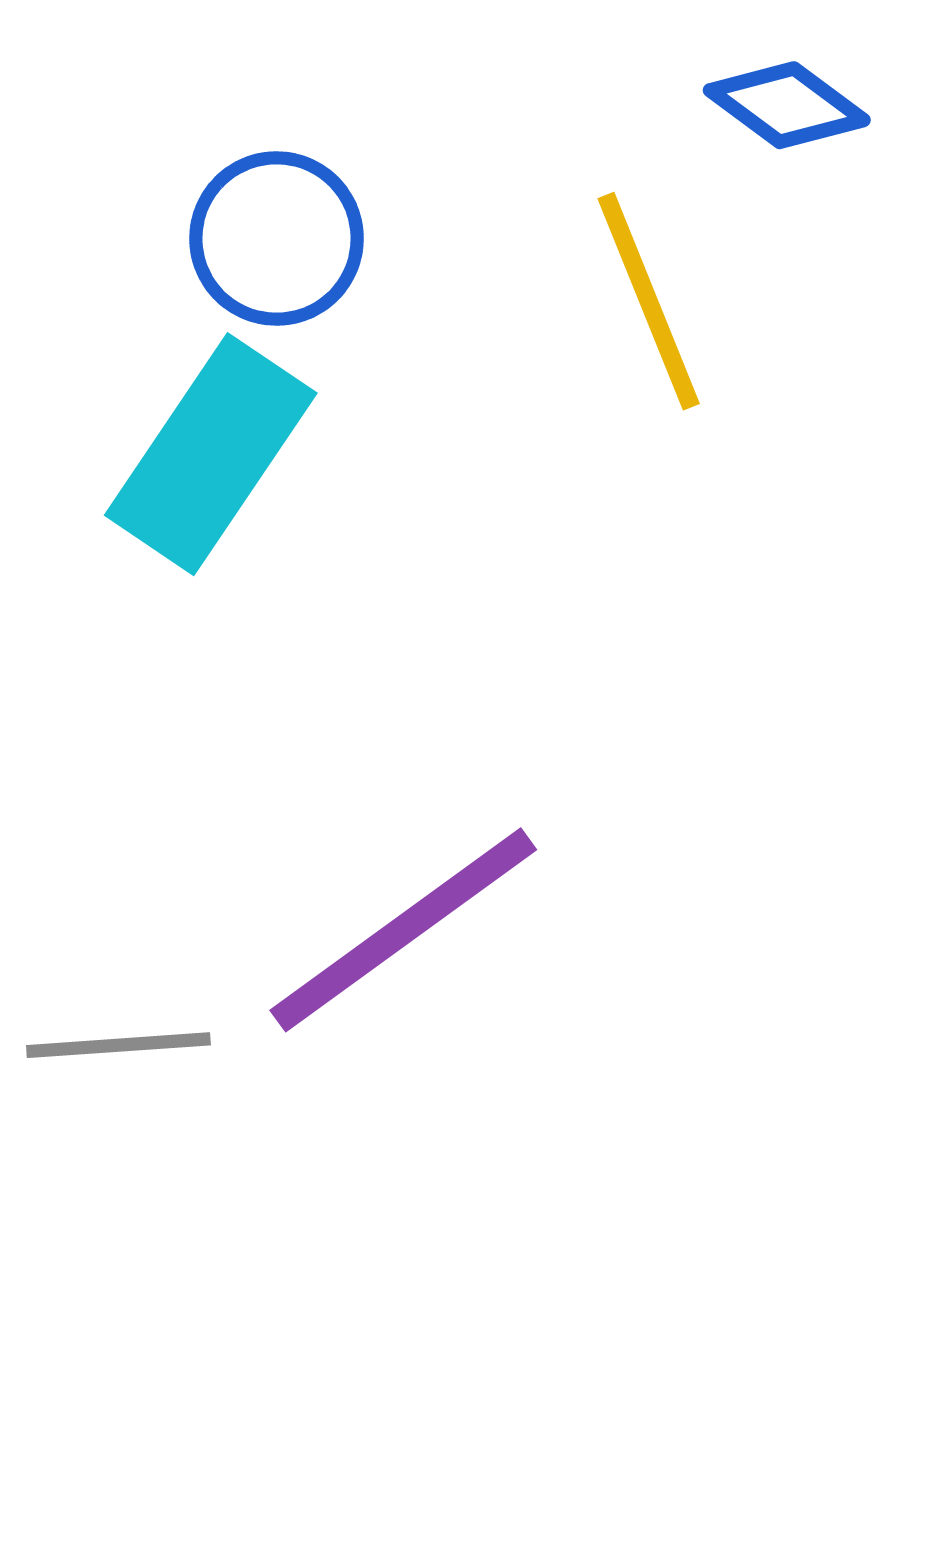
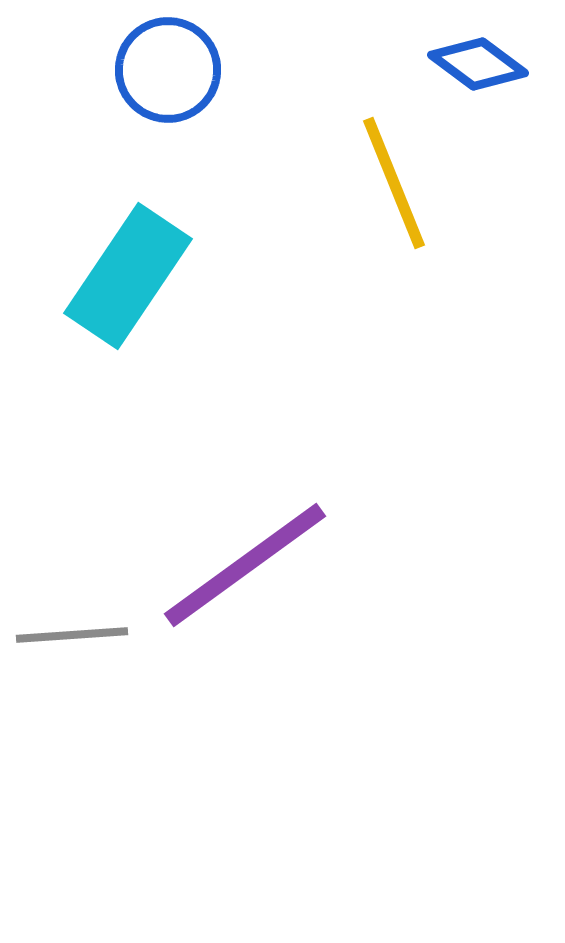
blue circle: (277, 239) -> (168, 70), moved

